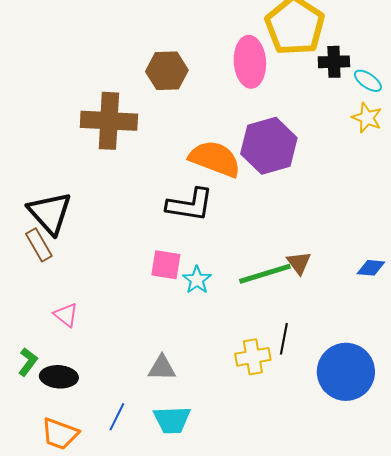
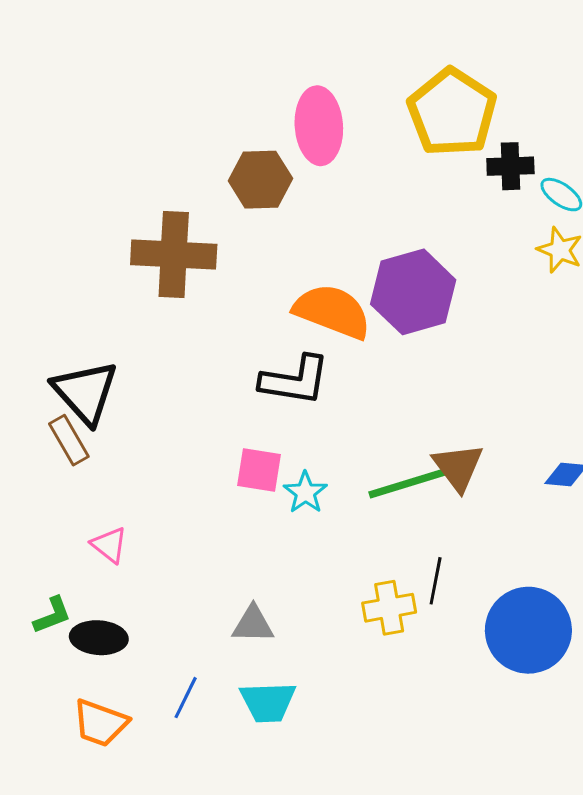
pink ellipse: (250, 62) -> (319, 126), moved
brown triangle: (299, 263) -> (458, 467), size x1.4
green L-shape: (28, 362) -> (52, 615), turned 32

